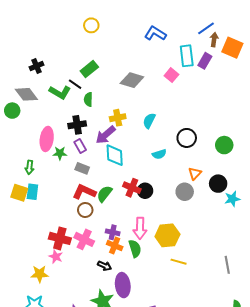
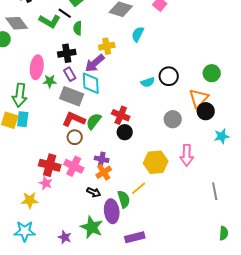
cyan semicircle: (149, 121) -> (138, 34), moved
black circle: (187, 138) -> (169, 76), moved
cyan diamond: (115, 155) -> (91, 83), moved
green arrow: (29, 167) -> (20, 95), size x1.6
gray rectangle: (82, 168) -> (72, 96), size x1.6
orange triangle: (195, 173) -> (199, 98), moved, size x1.5
black circle: (145, 191) -> (125, 132), moved
cyan star: (232, 199) -> (222, 136), moved
pink arrow: (140, 228) -> (187, 155), moved
orange cross: (115, 246) -> (104, 172), turned 35
green semicircle: (135, 249) -> (124, 199), moved
yellow line: (179, 262) -> (139, 188), moved, turned -56

